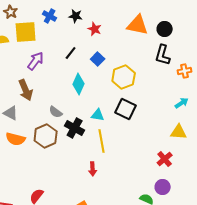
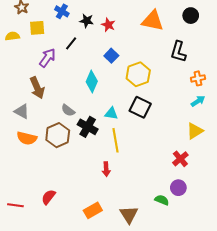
black star: (76, 16) -> (87, 21), moved
black circle: (165, 29) -> (191, 16), moved
yellow square: (26, 32) -> (37, 28), size x0.7
black line: (71, 53) -> (71, 43), moved
orange cross: (185, 71) -> (198, 78), moved
yellow triangle: (179, 132) -> (195, 131), turned -36

